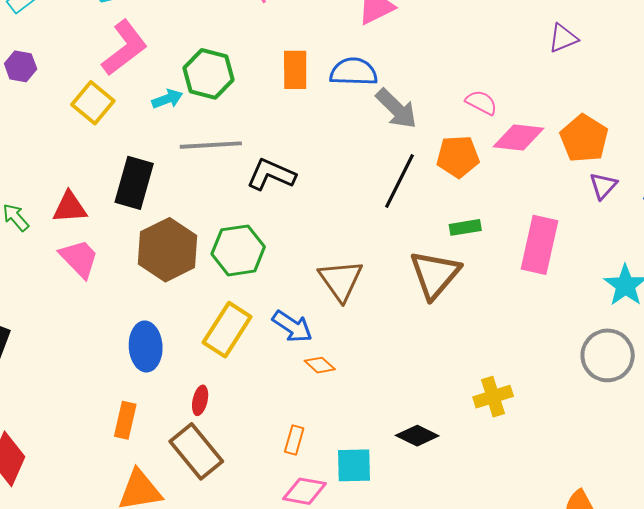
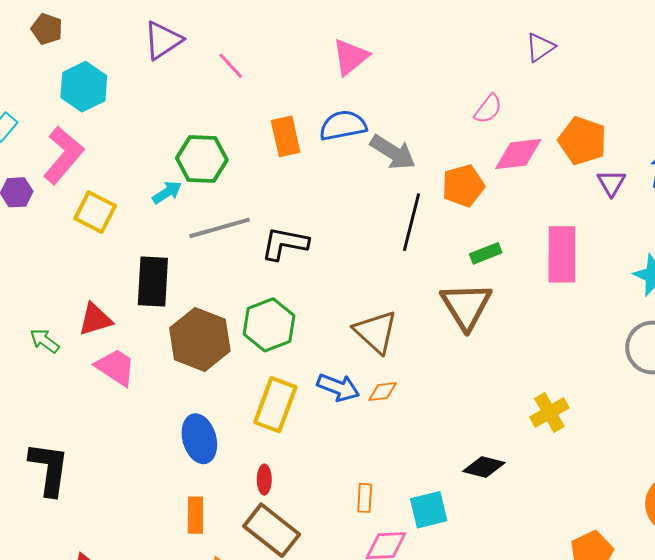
pink L-shape: (125, 48) -> (63, 155), moved
pink semicircle: (481, 102) -> (488, 109), moved, turned 112
orange diamond: (320, 365) -> (383, 391), moved, turned -36

